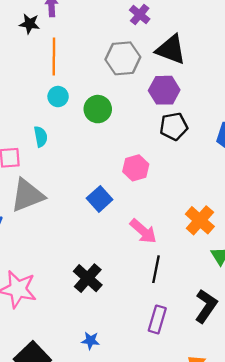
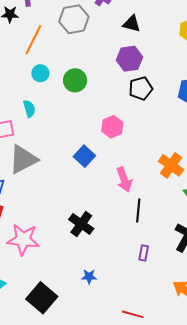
black triangle: (171, 50) -> (132, 24), size x0.7
orange line: (54, 56) -> (33, 40), turned 32
gray hexagon: (123, 58) -> (74, 19), moved
pink arrow: (143, 231) -> (124, 180), turned 35
purple rectangle: (157, 319) -> (144, 253), size x0.7

